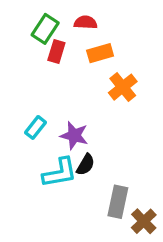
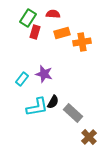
orange cross: (123, 87) -> (82, 42), moved, turned 30
purple star: (74, 136) -> (44, 74), moved
gray rectangle: (118, 202) -> (73, 113), moved, turned -60

